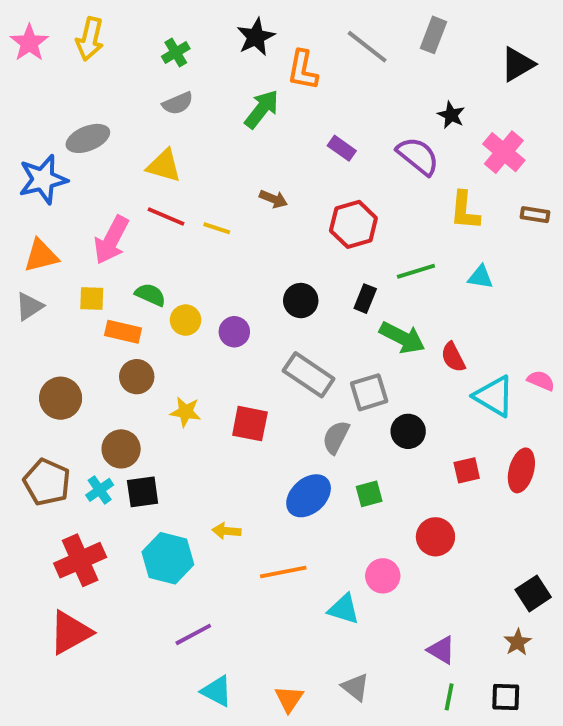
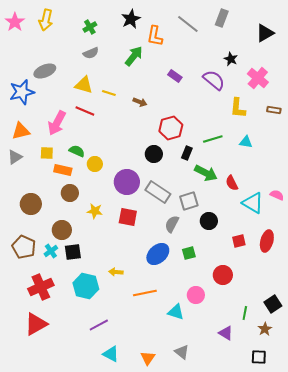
red hexagon: (353, 224) -> (171, 128), moved
yellow line: (217, 228) -> (109, 93), moved
purple circle: (234, 332) -> (127, 182), moved, size x1.6
green line: (449, 697) -> (245, 313), moved

